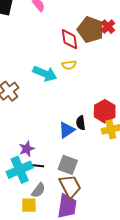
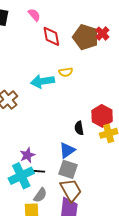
red diamond: (70, 39) -> (51, 36), moved
cyan arrow: (45, 74) -> (43, 81), turned 150
blue triangle: (67, 130) -> (67, 150), moved

